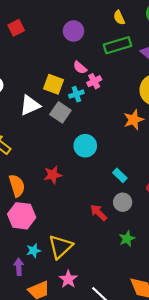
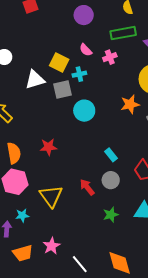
pink cross: (94, 81) -> (110, 57), moved
gray square: (60, 112) -> (63, 90), turned 36
cyan circle: (85, 146) -> (84, 111), moved
yellow triangle: (60, 247) -> (51, 196), moved, turned -30

